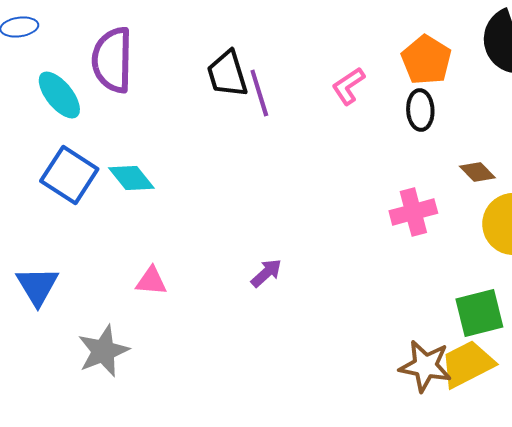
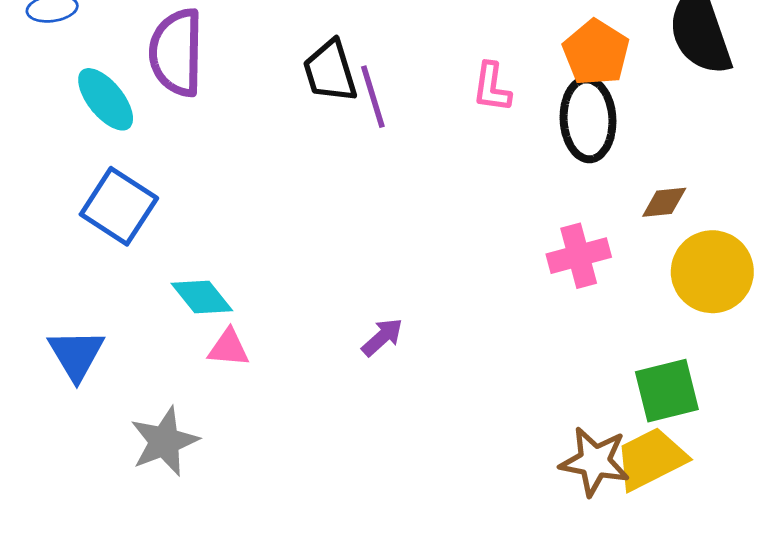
pink L-shape: (348, 86) -> (492, 87), turned -48
black ellipse: (420, 110) -> (588, 119), size x1.5
brown diamond: (477, 172) -> (664, 202), turned -51
cyan diamond: (131, 178) -> (202, 297), moved

